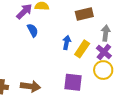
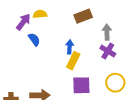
yellow rectangle: (82, 49) -> (73, 61), moved
yellow circle: (103, 70) -> (115, 83), moved

